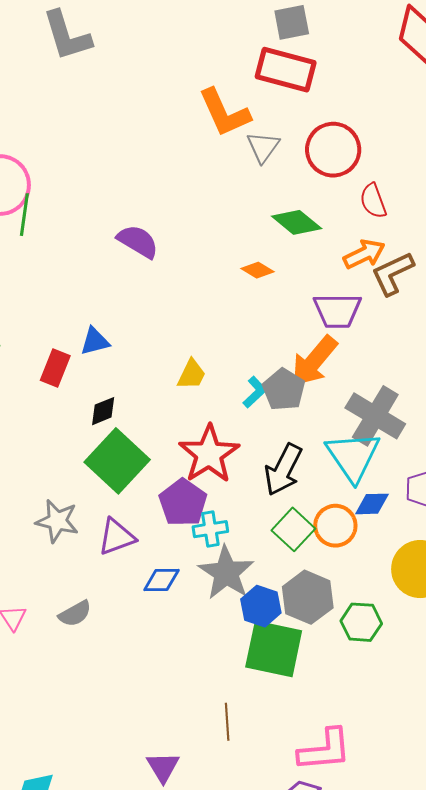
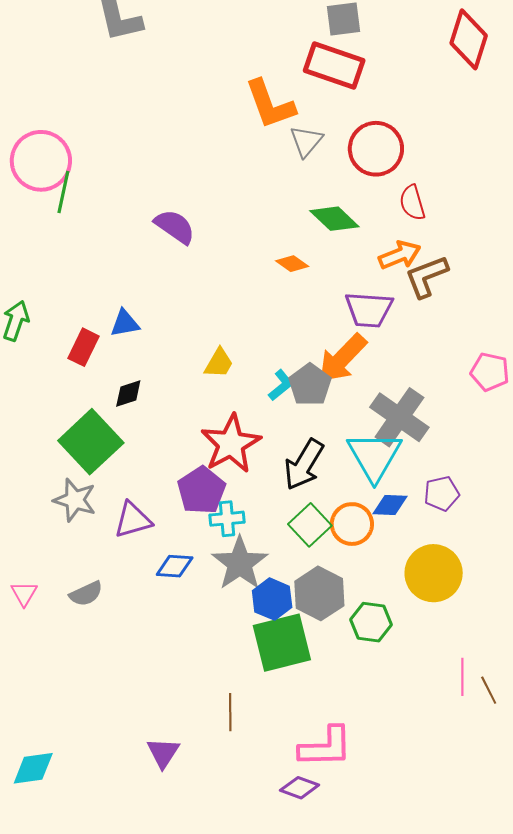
green square: (117, 461) -> (91, 442), moved
green square: (274, 649) -> (282, 643), turned -30

